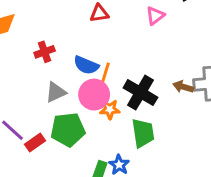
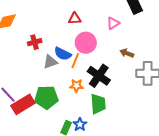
brown arrow: (183, 87) -> (127, 53), moved
gray triangle: (56, 92) -> (50, 62), moved
pink circle: (94, 95) -> (86, 43), moved
red rectangle: (35, 142) -> (23, 104), size x1.6

